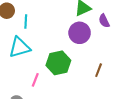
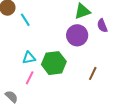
cyan line: (26, 21) -> (25, 20), turned -40
cyan triangle: (20, 47) -> (29, 58), moved, size x0.6

